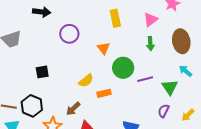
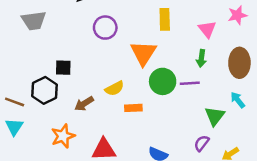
pink triangle: (150, 20) -> (207, 29), turned -42
orange triangle: (104, 48) -> (143, 53), size x1.6
purple line: (145, 79) -> (190, 83), moved
black hexagon: (32, 106) -> (45, 90), moved
brown arrow: (73, 109) -> (84, 104), moved

